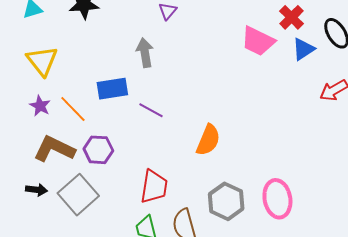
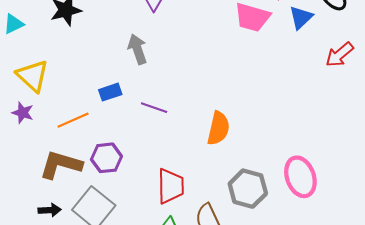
blue rectangle: (112, 89) -> (110, 92), size x0.7
purple star: (40, 106) -> (23, 113), moved
orange line: (73, 109) -> (73, 120), turned -60

